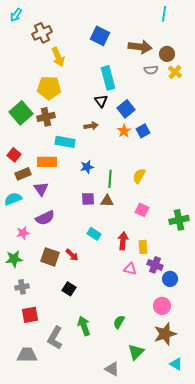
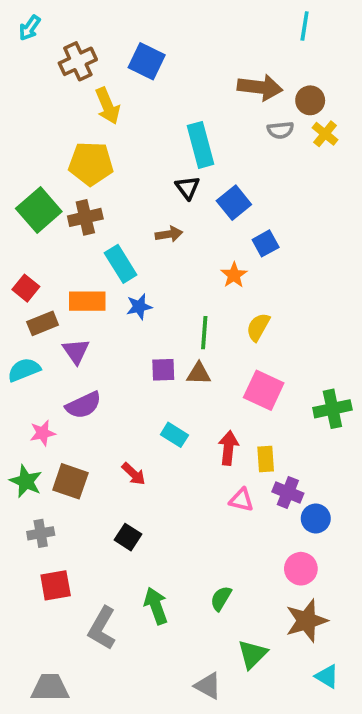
blue square: (100, 36) -> (147, 61), moved
orange star: (124, 131) -> (234, 275), moved
cyan rectangle: (65, 142) -> (121, 264), turned 48
blue star: (87, 167) -> (139, 307), moved
pink square: (142, 210) -> (264, 390), size x1.5
brown square: (50, 257) -> (70, 481), moved
green star: (14, 259) -> (26, 481), turned 30
gray trapezoid: (27, 355) -> (50, 688), moved

